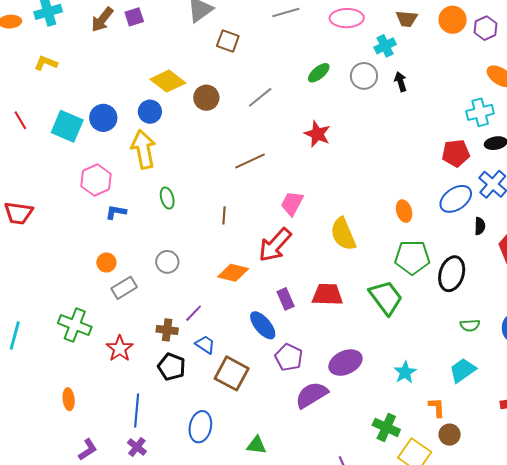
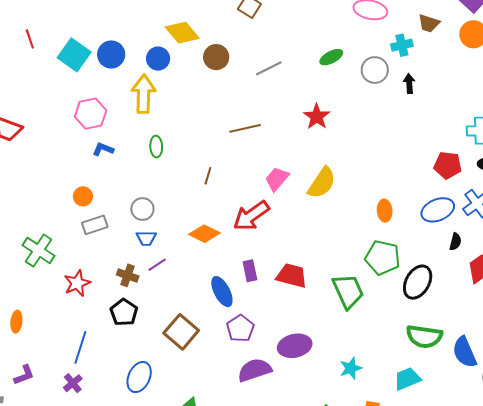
yellow semicircle: (343, 234) -> (322, 183), moved, turned -136
green semicircle: (470, 325) -> (424, 336), size x1.8
blue trapezoid: (205, 345) -> (146, 238), moved, turned 135

